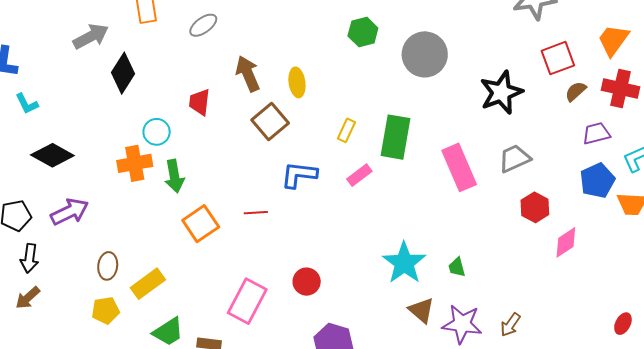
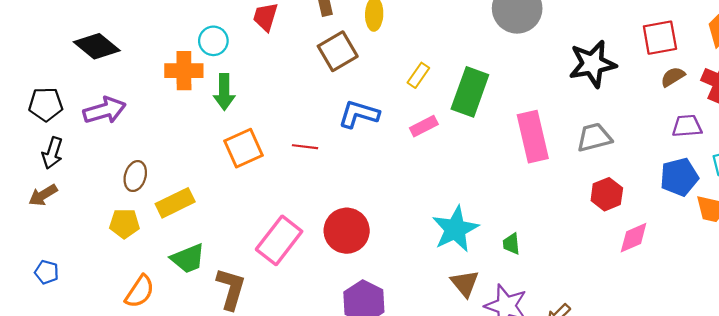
red circle: (307, 282) -> (347, 231), size x1.5

